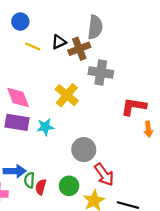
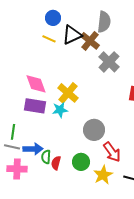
blue circle: (20, 22) -> (53, 18), moved
black triangle: (59, 42) -> (72, 35), size x1.5
brown cross: (79, 49) -> (90, 41), turned -30
gray cross: (101, 73) -> (109, 62), turned 35
yellow cross: (67, 95) -> (68, 93), moved

